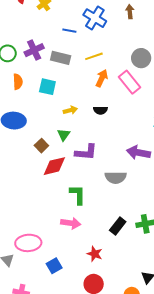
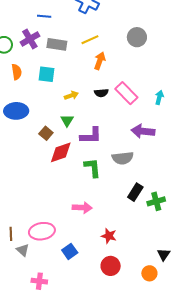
blue line: (69, 31) -> (44, 16), moved
pink rectangle: (130, 82) -> (126, 93), moved
green L-shape: (78, 195) -> (93, 168), moved
black rectangle: (118, 226) -> (135, 192), moved

